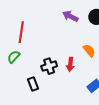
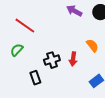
red line: (21, 32) -> (25, 26), turned -65

